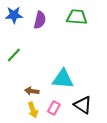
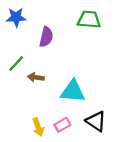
purple semicircle: (40, 20) -> (46, 37), moved
brown arrow: (32, 91) -> (36, 77), moved
pink rectangle: (54, 108) -> (62, 125), turned 32

